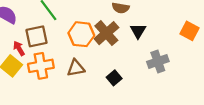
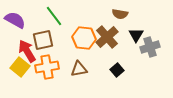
red arrow: (19, 48) -> (27, 51), size x1.6
gray cross: (158, 61) -> (150, 47), moved
black square: (114, 78) -> (117, 70), moved

